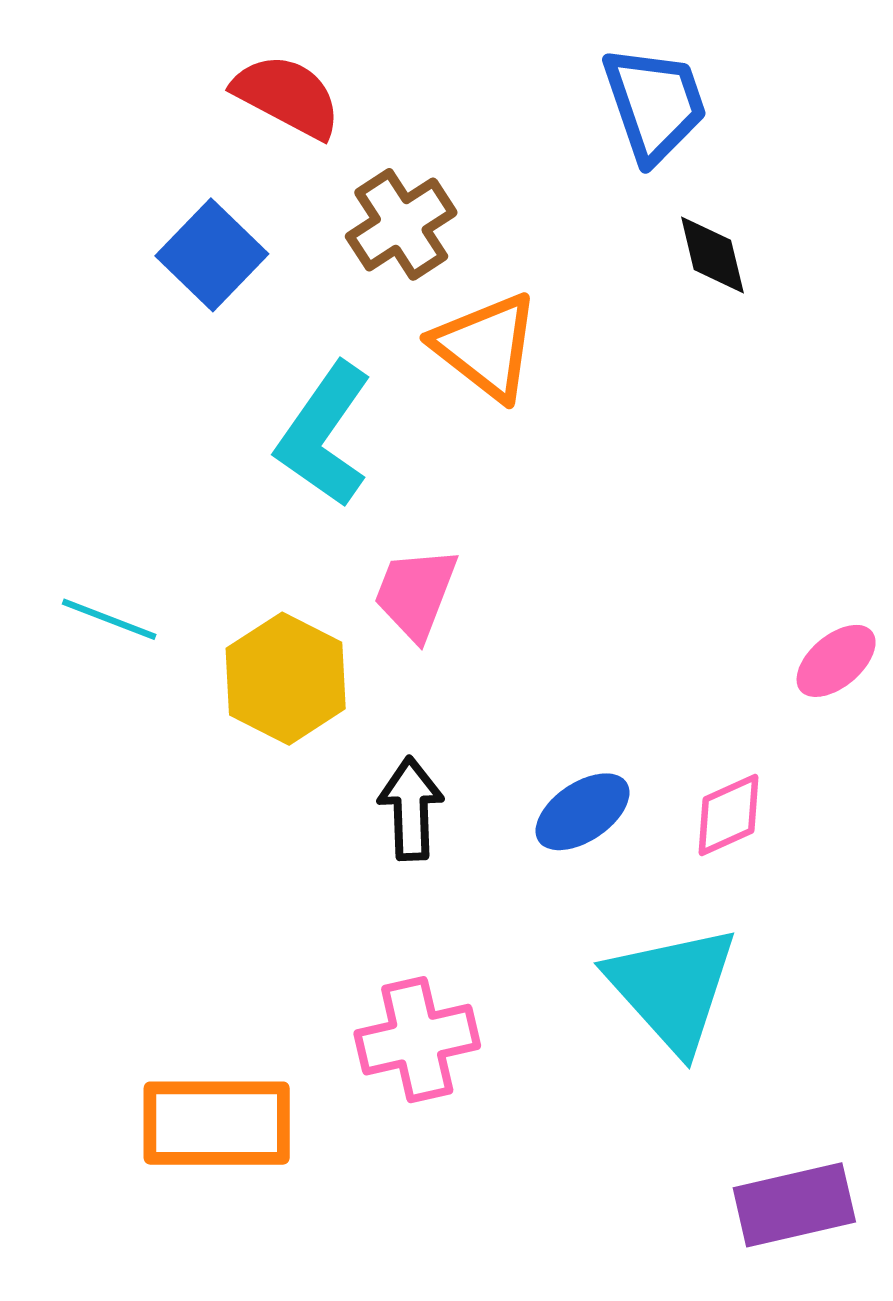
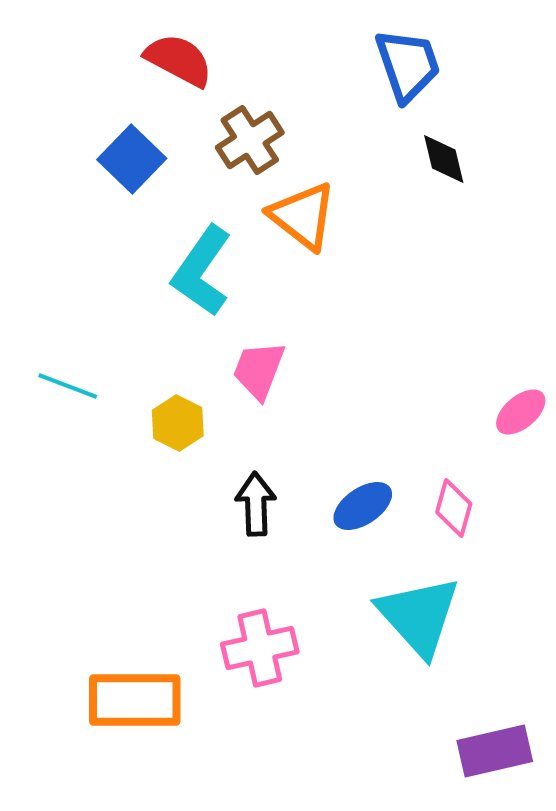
yellow hexagon: (286, 679) -> (178, 423), size x0.7
pink diamond: (729, 815) -> (454, 508), turned -50

